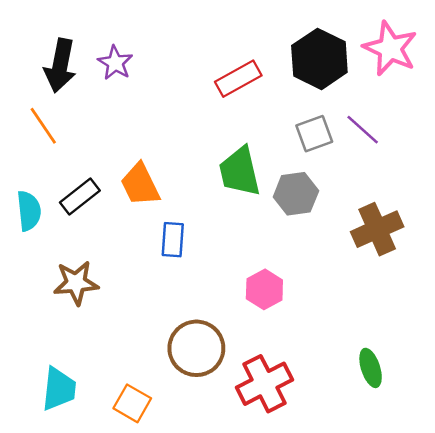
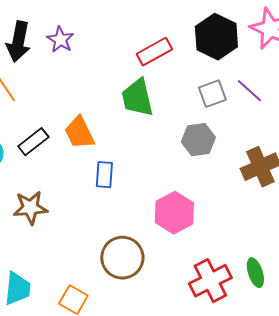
green trapezoid: (240, 172) -> (137, 98), moved
pink hexagon: (264, 289) -> (174, 213), size x1.4
red cross: (264, 384) -> (210, 281), moved

